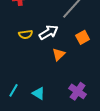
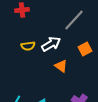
orange triangle: (59, 54) -> (61, 66), turned -40

